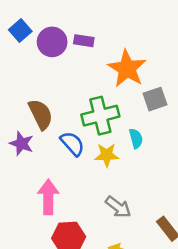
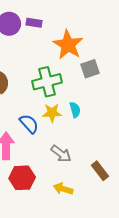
cyan semicircle: (136, 138) -> (75, 110), moved
blue semicircle: (72, 144) -> (29, 124), moved

